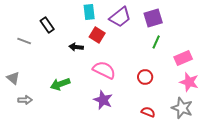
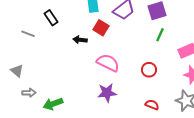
green arrow: (60, 84) -> (53, 104), moved
purple star: (103, 100) -> (107, 93), turned -30

